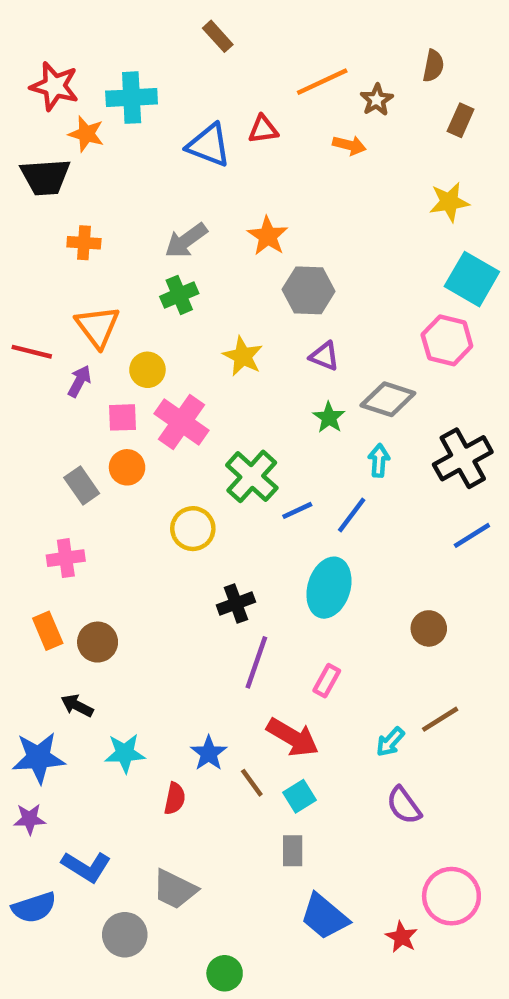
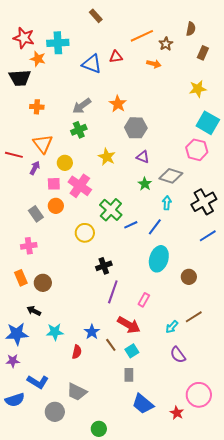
cyan ellipse: (329, 588) -> (159, 259), moved

